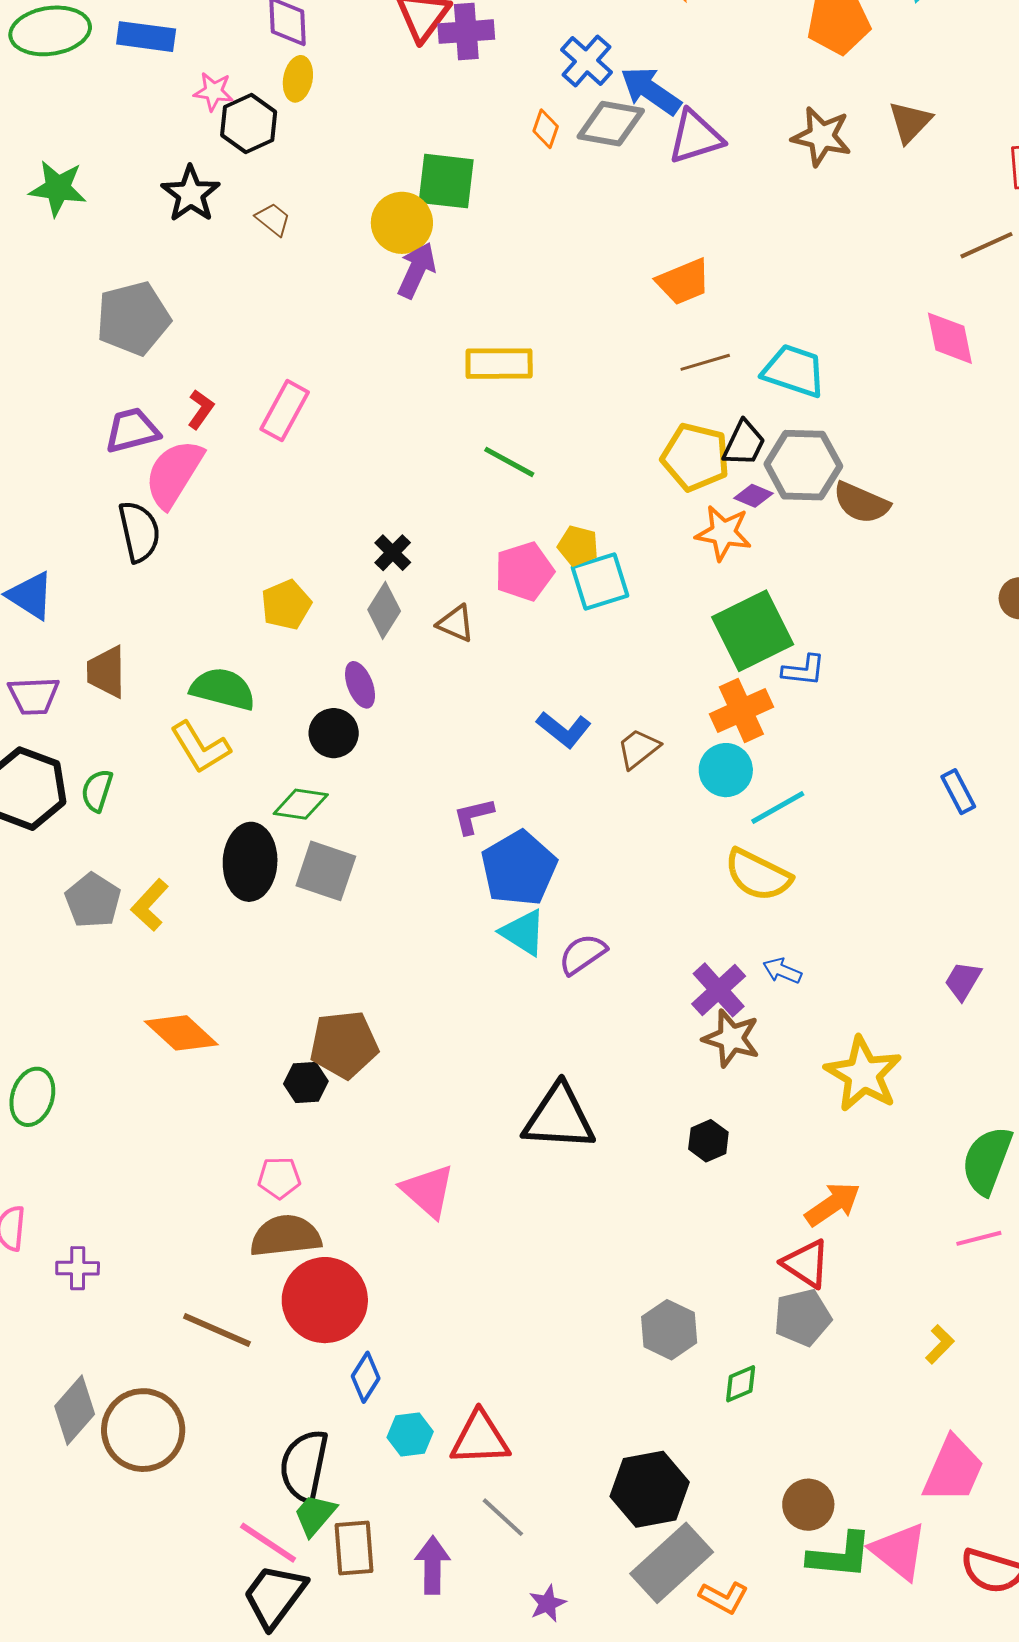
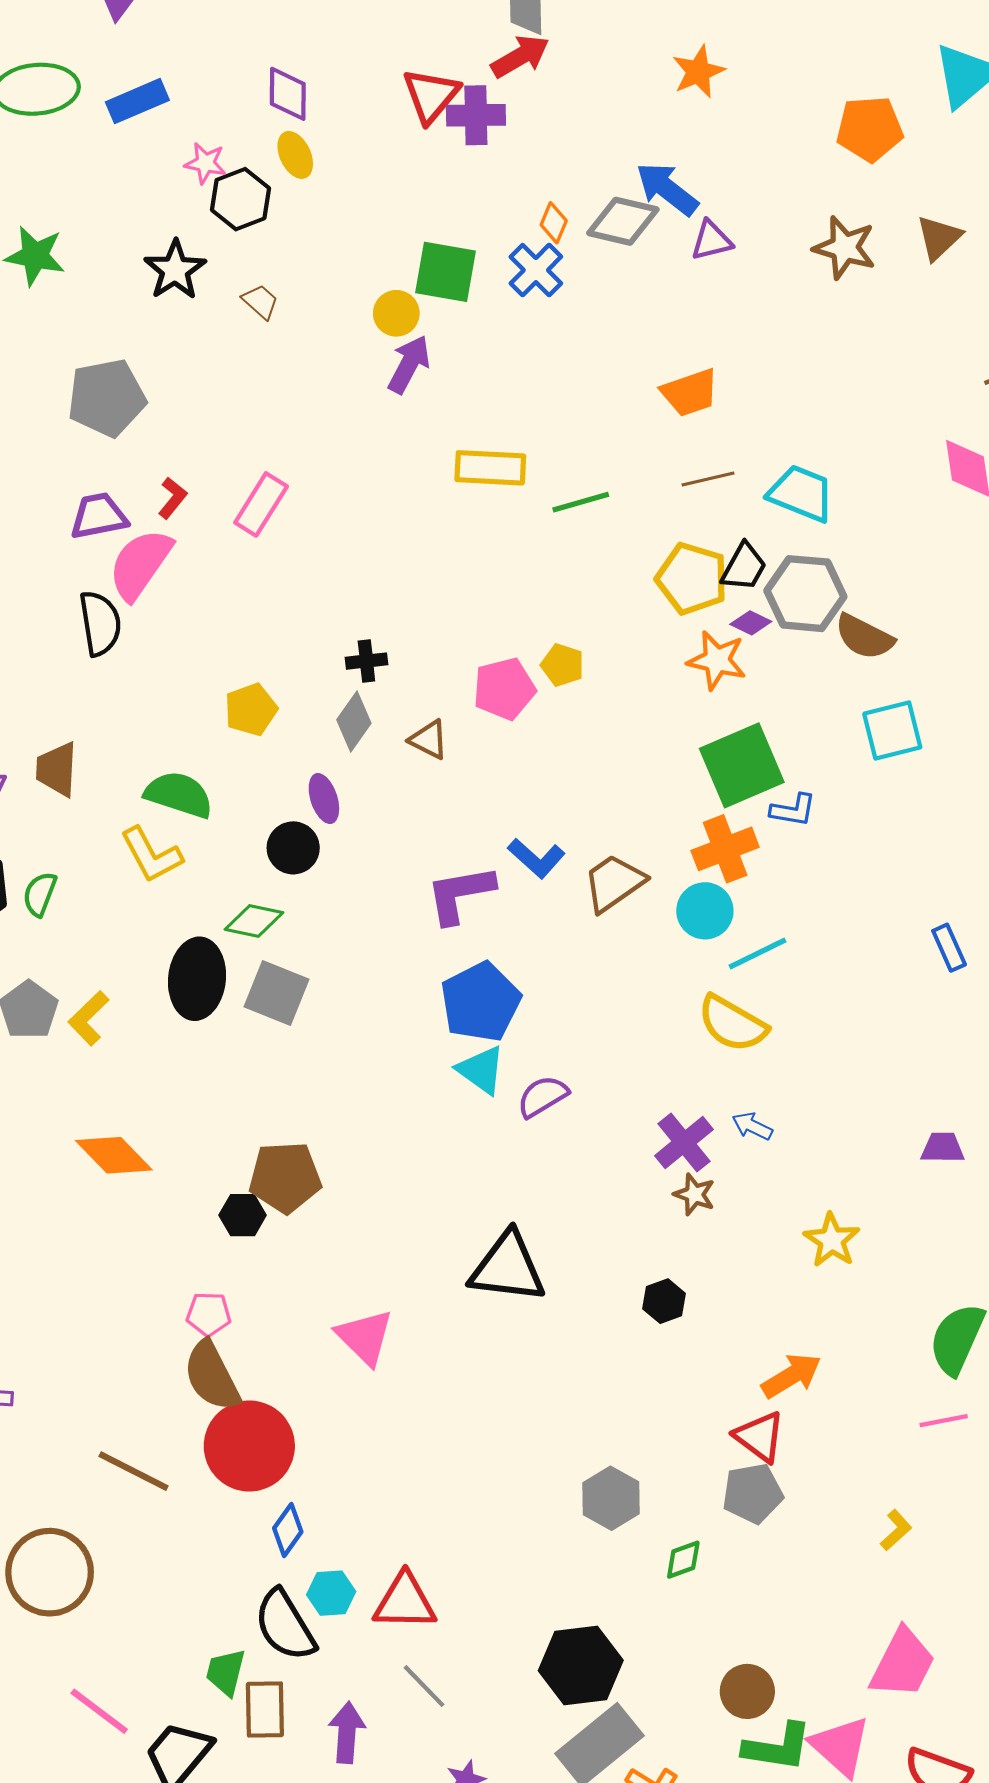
blue rectangle: (146, 37) -> (137, 101), turned -34
blue cross: (587, 61) -> (536, 270), moved
yellow ellipse: (298, 79) -> (295, 155), turned -39
purple triangle: (695, 137) -> (711, 241), size x0.7
yellow circle: (402, 223) -> (396, 313), size x0.7
green line: (509, 462) -> (581, 502), moved, turned -48
black cross: (393, 553) -> (366, 661), turned 36
cyan square: (600, 581) -> (892, 731), moved
brown trapezoid: (638, 749) -> (614, 883), size x1.4
purple L-shape: (473, 816) -> (460, 894), moved, size x1.6
purple trapezoid: (963, 981) -> (943, 1148), turned 57
brown star: (731, 1038) -> (694, 1194), size x0.7
yellow star: (863, 1074) -> (832, 1240), size x0.7
brown semicircle: (286, 1236) -> (212, 1376), turned -114
black semicircle: (304, 1466) -> (285, 1625), moved, turned -46
green trapezoid: (315, 1515) -> (226, 1672), turned -30
pink line: (268, 1543) -> (99, 1711), moved

